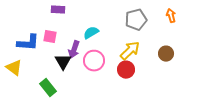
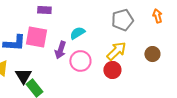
pink square: (50, 37) -> (36, 37), size x1.6
black triangle: (63, 62) -> (23, 76), moved

